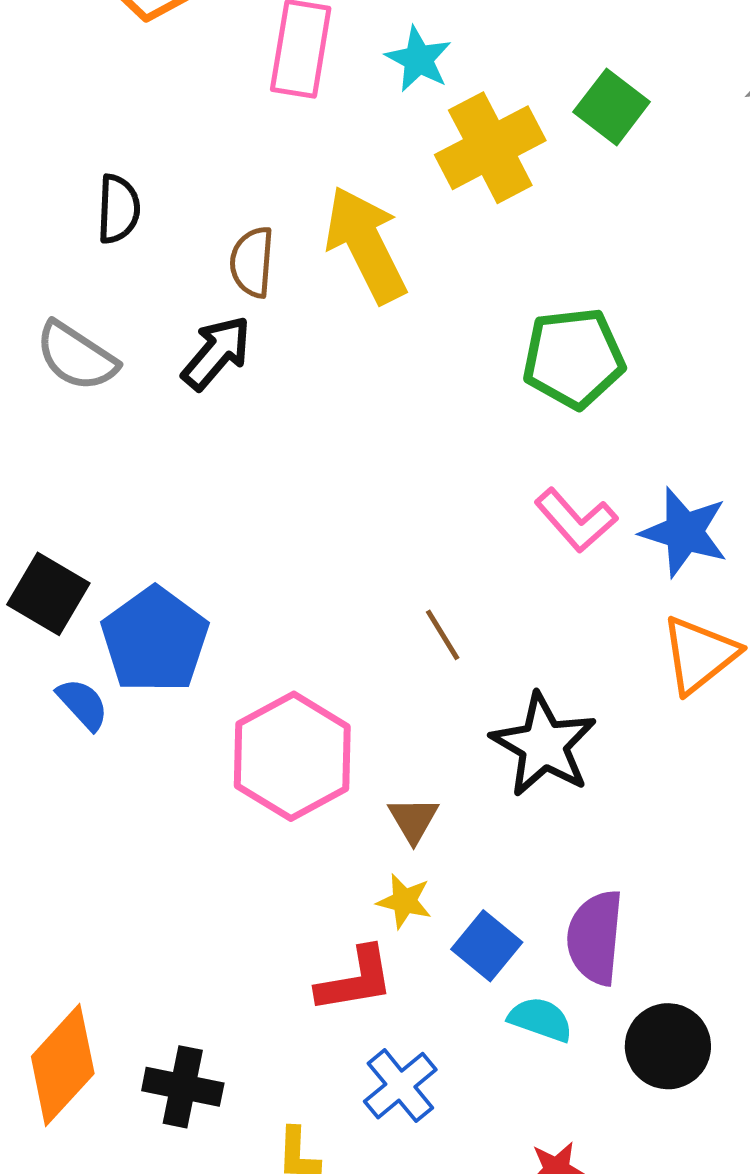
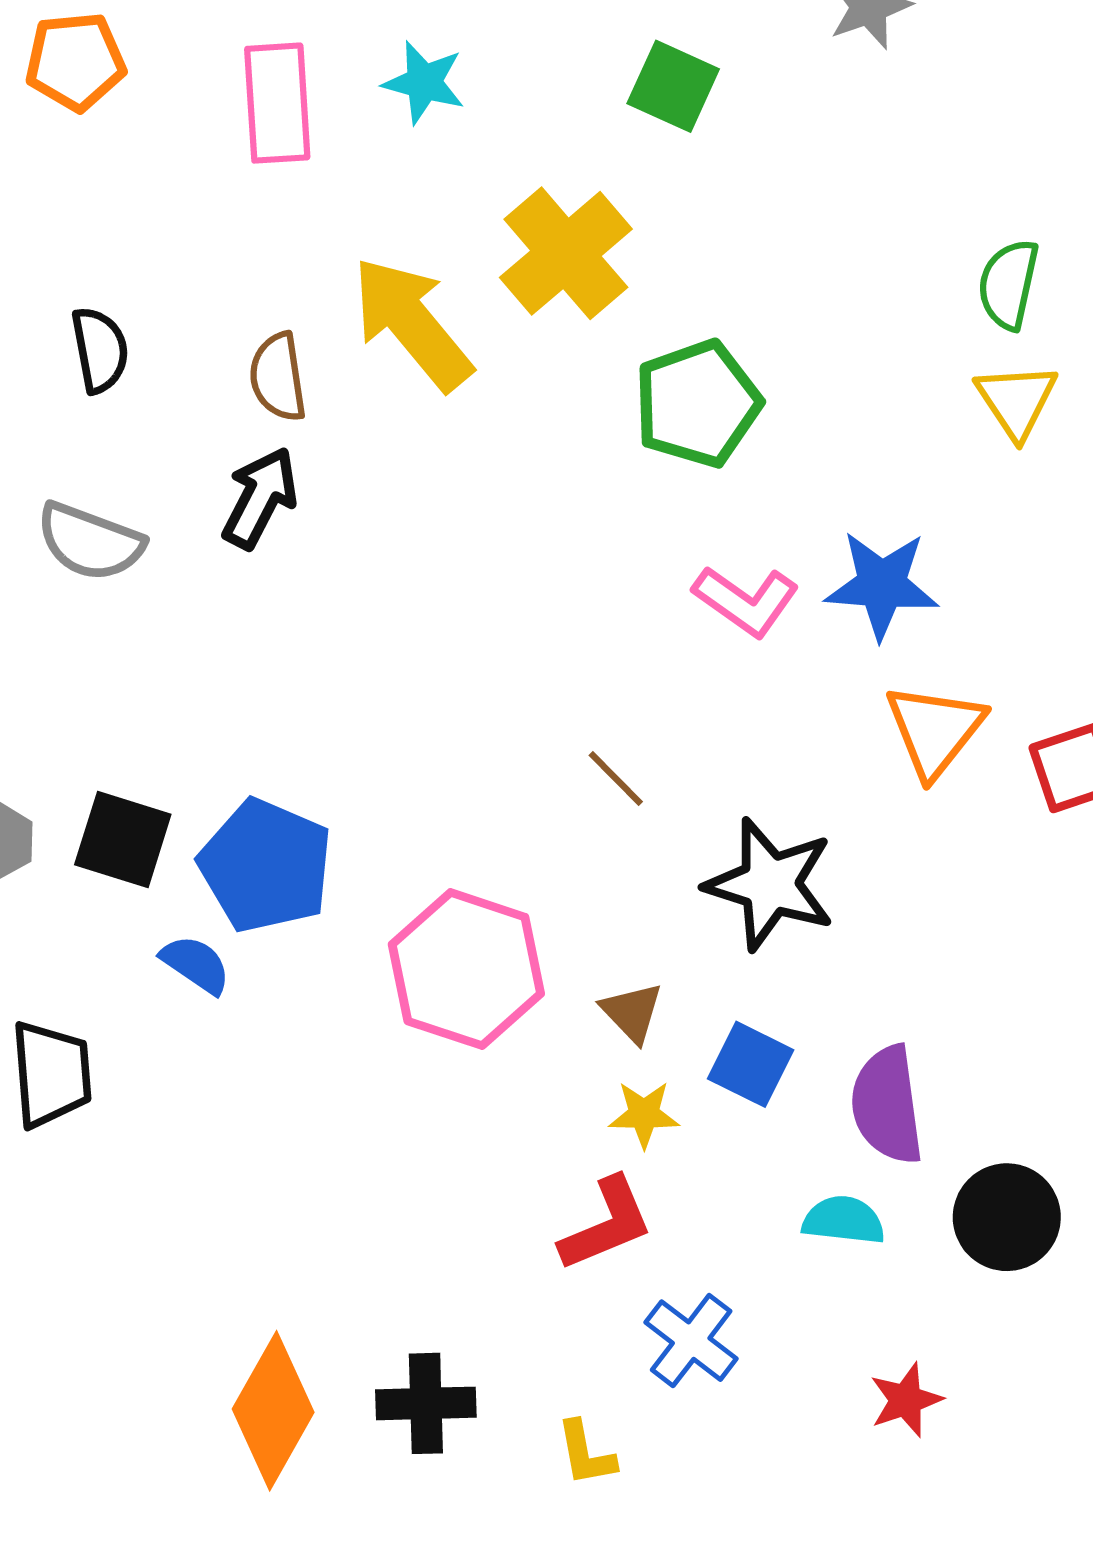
yellow cross: (490, 148) -> (566, 253), moved
blue square: (487, 946) -> (751, 1064), moved

